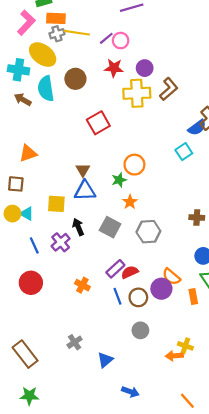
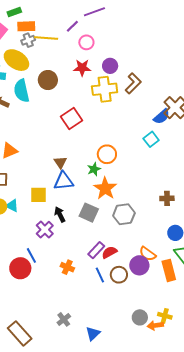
purple line: (106, 38) -> (72, 26), moved
orange star: (130, 202) -> (105, 188), size x1.6
blue line: (34, 245) -> (31, 255), moved
orange rectangle: (193, 296) -> (169, 270), size x1.5
gray circle: (140, 330) -> (140, 317), moved

